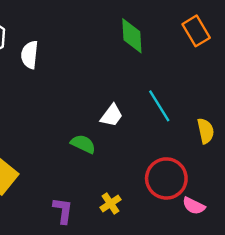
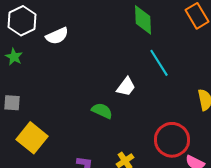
white semicircle: (30, 55) -> (57, 36), turned -120
cyan line: (159, 106) -> (159, 63), moved

